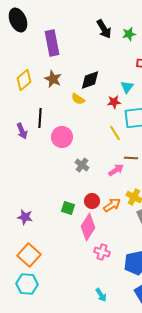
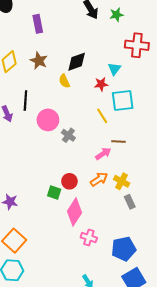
purple rectangle: (52, 43) -> (38, 24), size x0.7
yellow semicircle: (78, 99) -> (64, 81), turned 32
gray cross: (82, 165) -> (68, 135), moved
red circle: (92, 201) -> (69, 181), moved
orange arrow: (112, 205) -> (99, 179), moved

